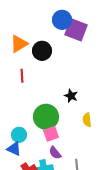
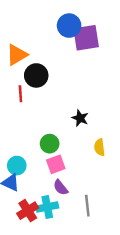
purple square: (76, 30) -> (86, 38), turned -30
black circle: (42, 51) -> (36, 75), moved
green circle: (46, 117) -> (50, 144), size x0.6

